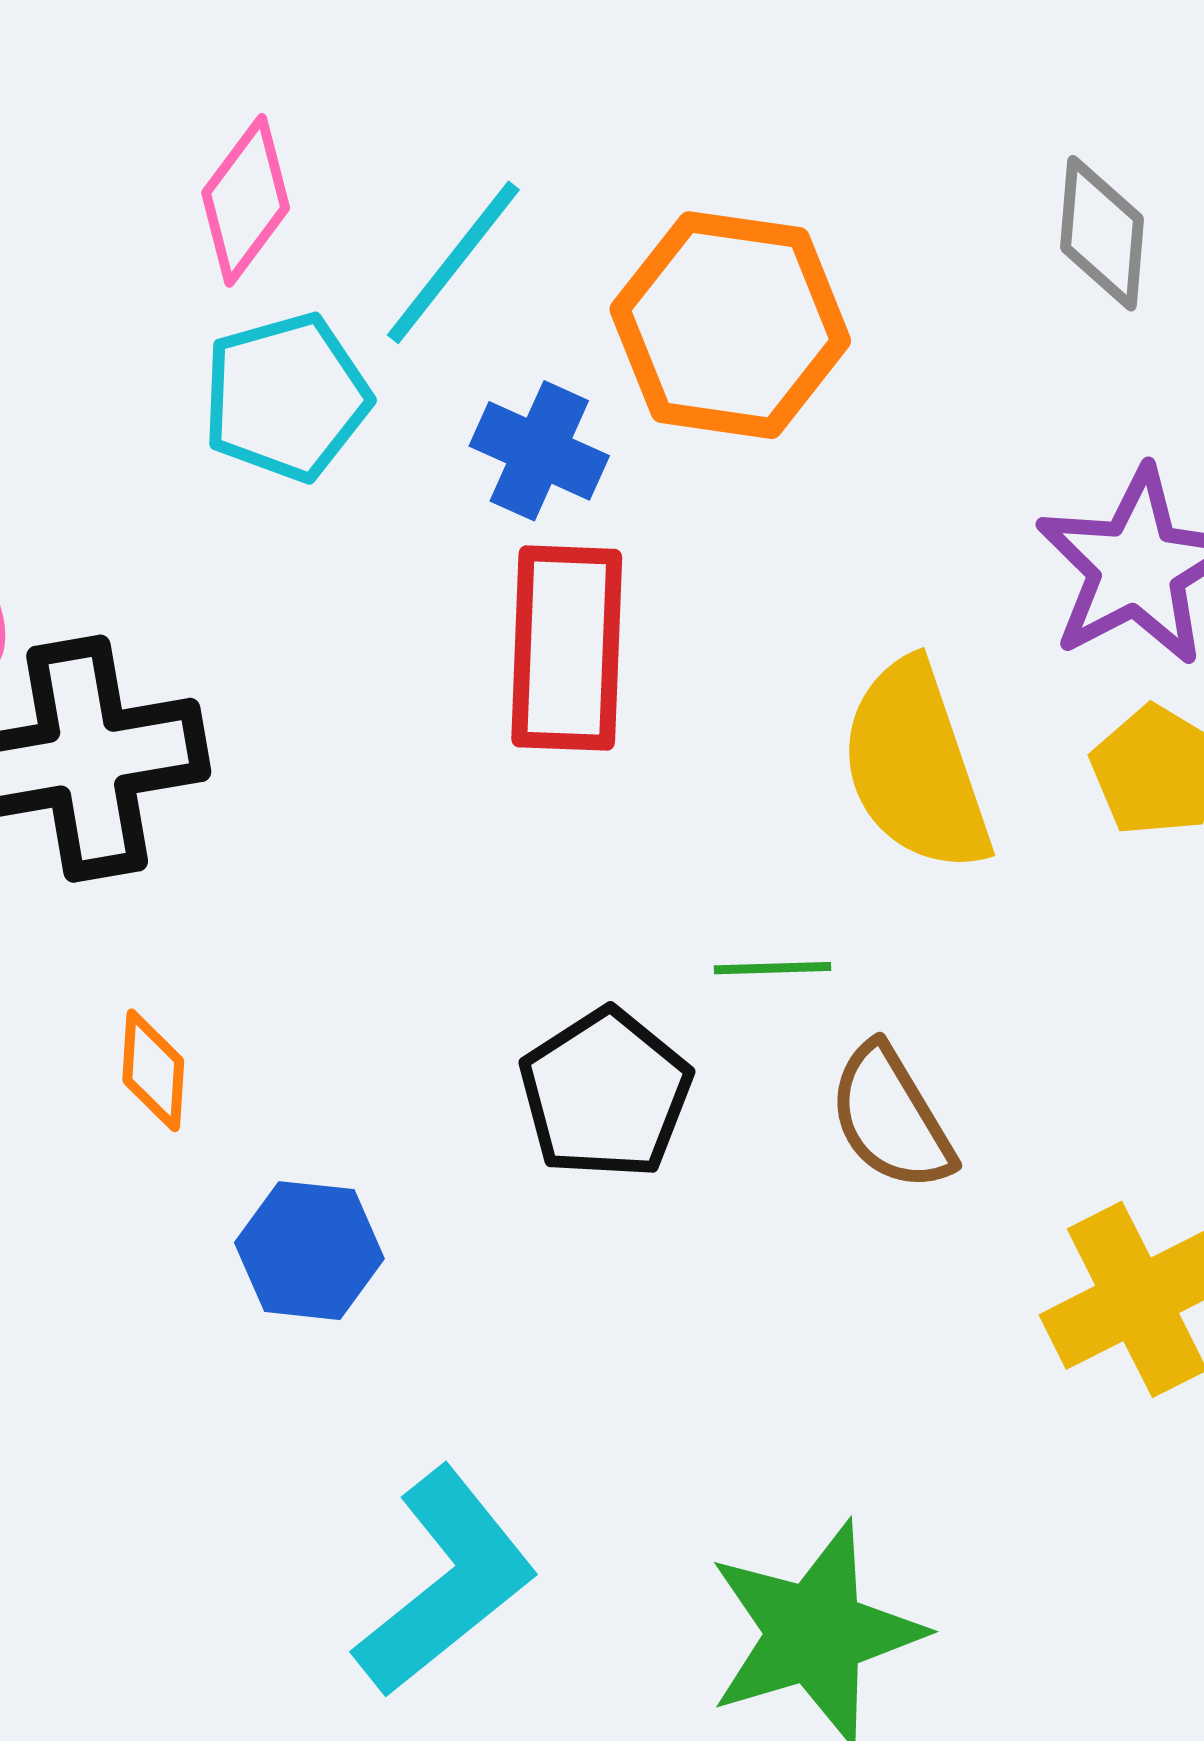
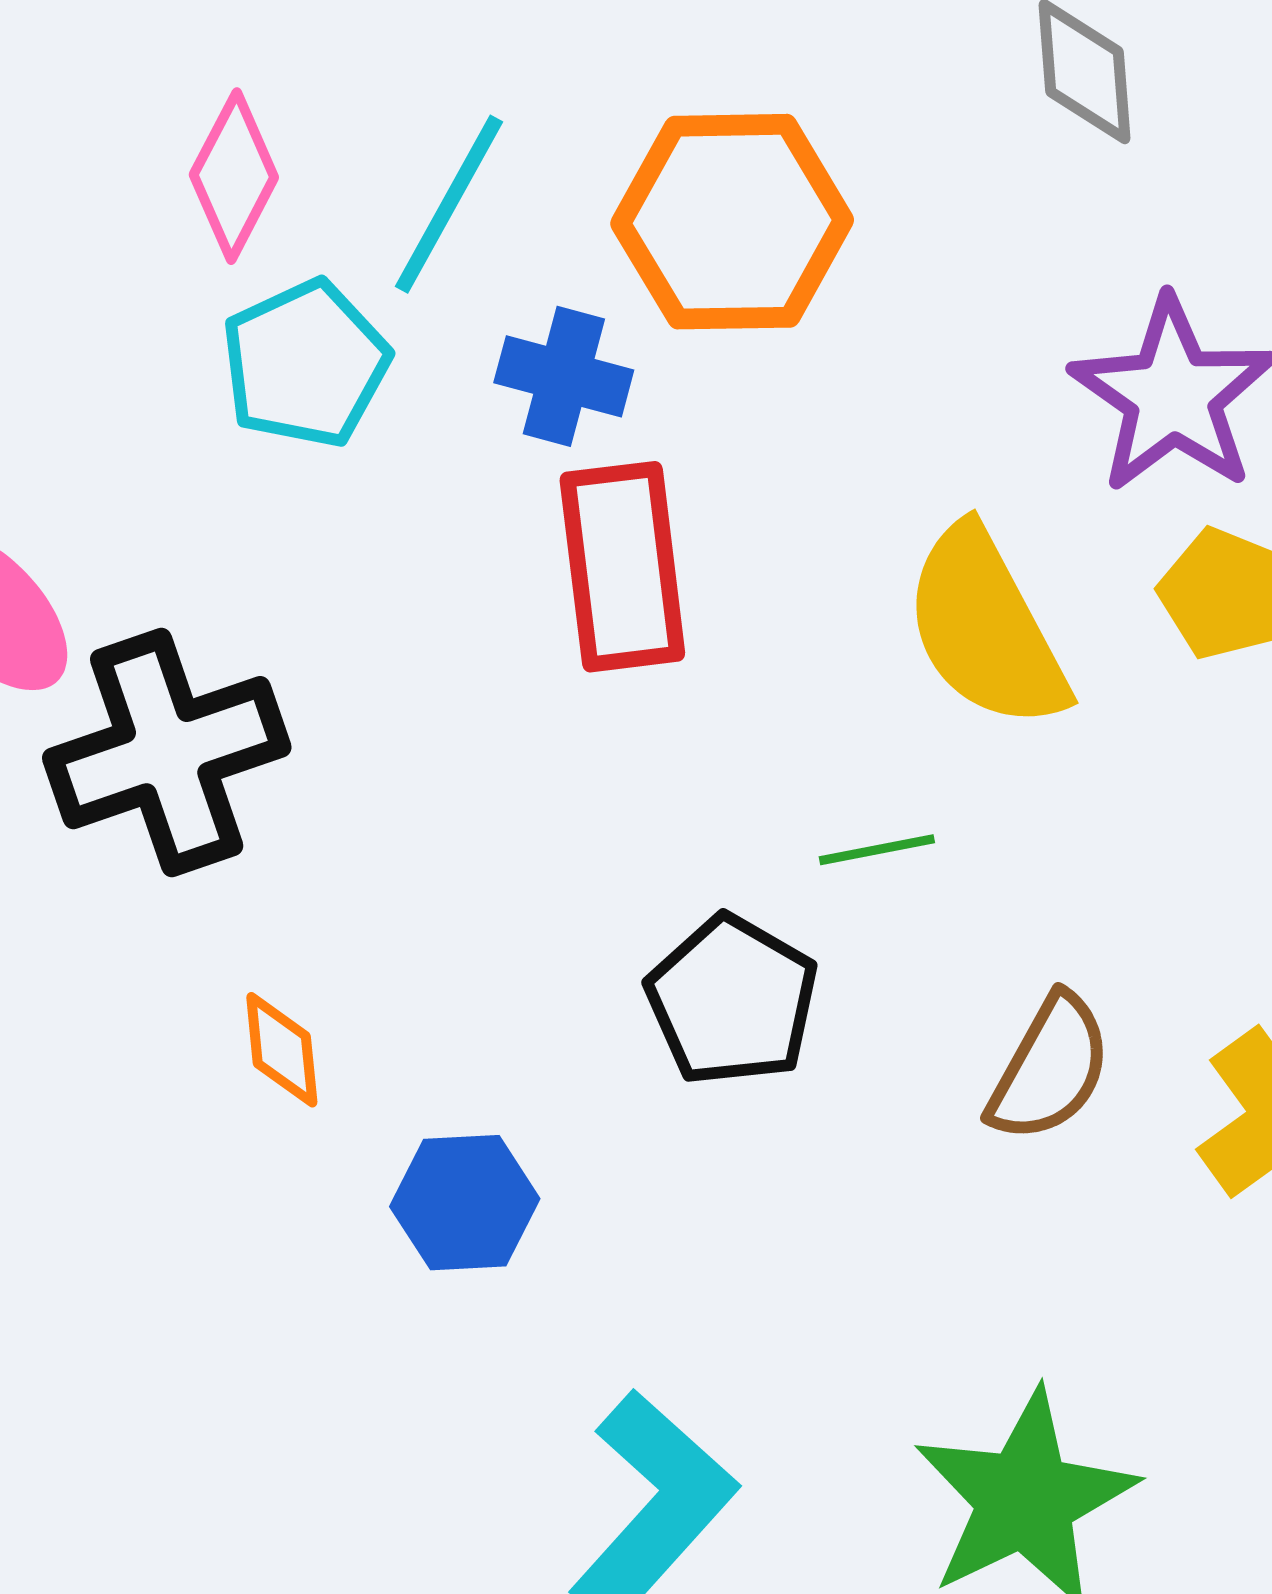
brown semicircle: (891, 1118) -> (1050, 1068), moved, turned -111

